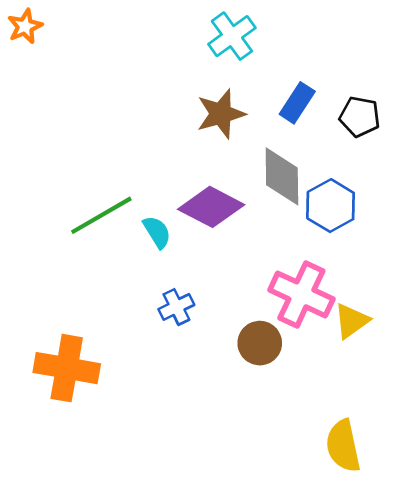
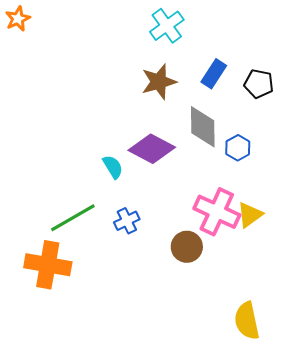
blue hexagon: (331, 206) -> (238, 148), size x0.7
green line: (101, 215) -> (73, 218), moved
yellow triangle: (351, 321) -> (250, 215), moved

